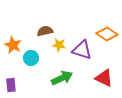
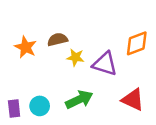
orange diamond: (107, 34) -> (137, 43), turned -55
orange star: (13, 45) -> (26, 47), moved
cyan circle: (31, 58) -> (40, 106), moved

